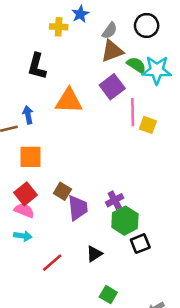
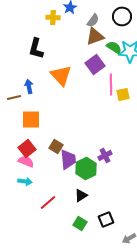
orange triangle: (69, 101) -> (61, 75), turned 45
yellow square: (148, 125) -> (123, 94), turned -32
purple cross: (115, 200) -> (105, 155), moved
green hexagon: (125, 221) -> (86, 168), moved
black square: (140, 244) -> (106, 219), moved
green square: (108, 295) -> (80, 223), moved

